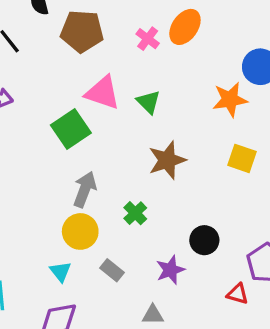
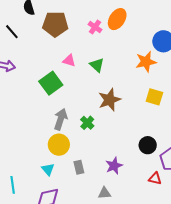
pink triangle: (103, 93) -> (69, 61), size x0.6
green cross: (135, 213) -> (87, 123), moved
black circle: (204, 240) -> (148, 145), moved
gray rectangle: (112, 270) -> (79, 167), turned 40

